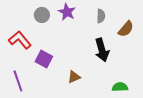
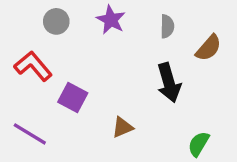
gray circle: (42, 15) -> (56, 21), moved
purple line: (18, 81) -> (30, 134), turned -40
green semicircle: (120, 87) -> (199, 144), turned -56

